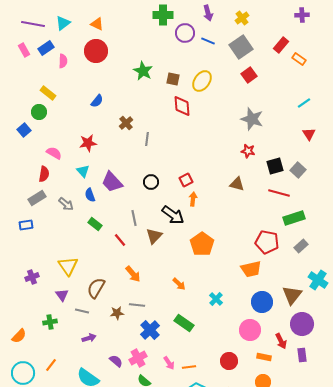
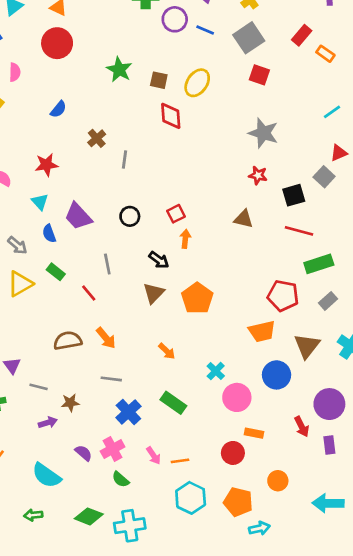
pink semicircle: (63, 61) -> (15, 72), moved
red square: (249, 75) -> (259, 75), turned -35
red triangle: (309, 134) -> (339, 153), turned 40
gray square: (298, 170) -> (324, 177), moved
black arrow: (173, 215) -> (159, 260), size x0.7
brown triangle: (154, 236) -> (154, 293), moved
yellow triangle: (68, 266) -> (20, 284), moved, turned 35
brown semicircle: (96, 288) -> (68, 341), moved, turned 50
brown triangle: (292, 295) -> (307, 346), moved
brown star: (117, 313) -> (70, 403), moved
pink circle: (250, 330) -> (237, 397), moved
orange rectangle: (264, 357) -> (254, 433), moved

